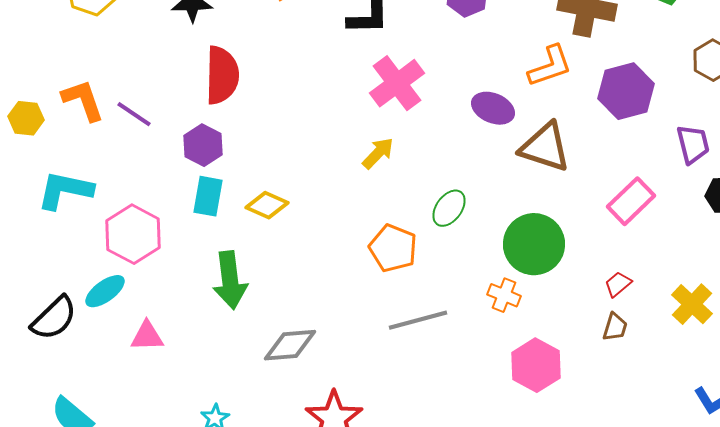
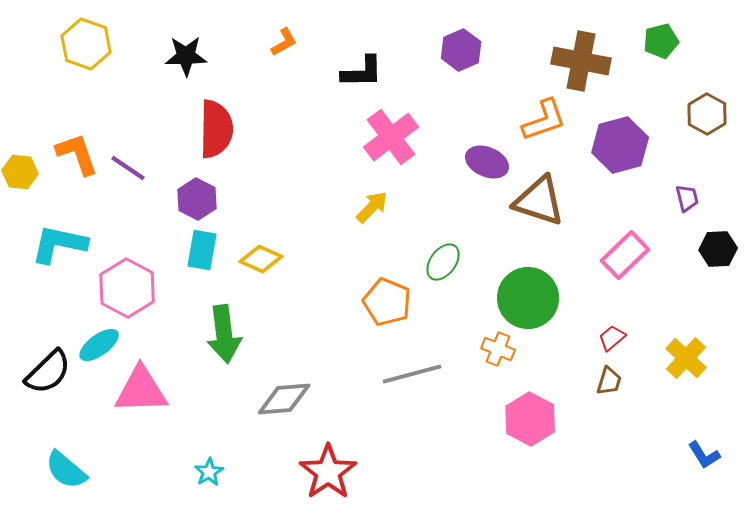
purple trapezoid: (693, 144) -> (687, 198), size x0.7
pink triangle: (147, 336) -> (141, 390), size x1.6

